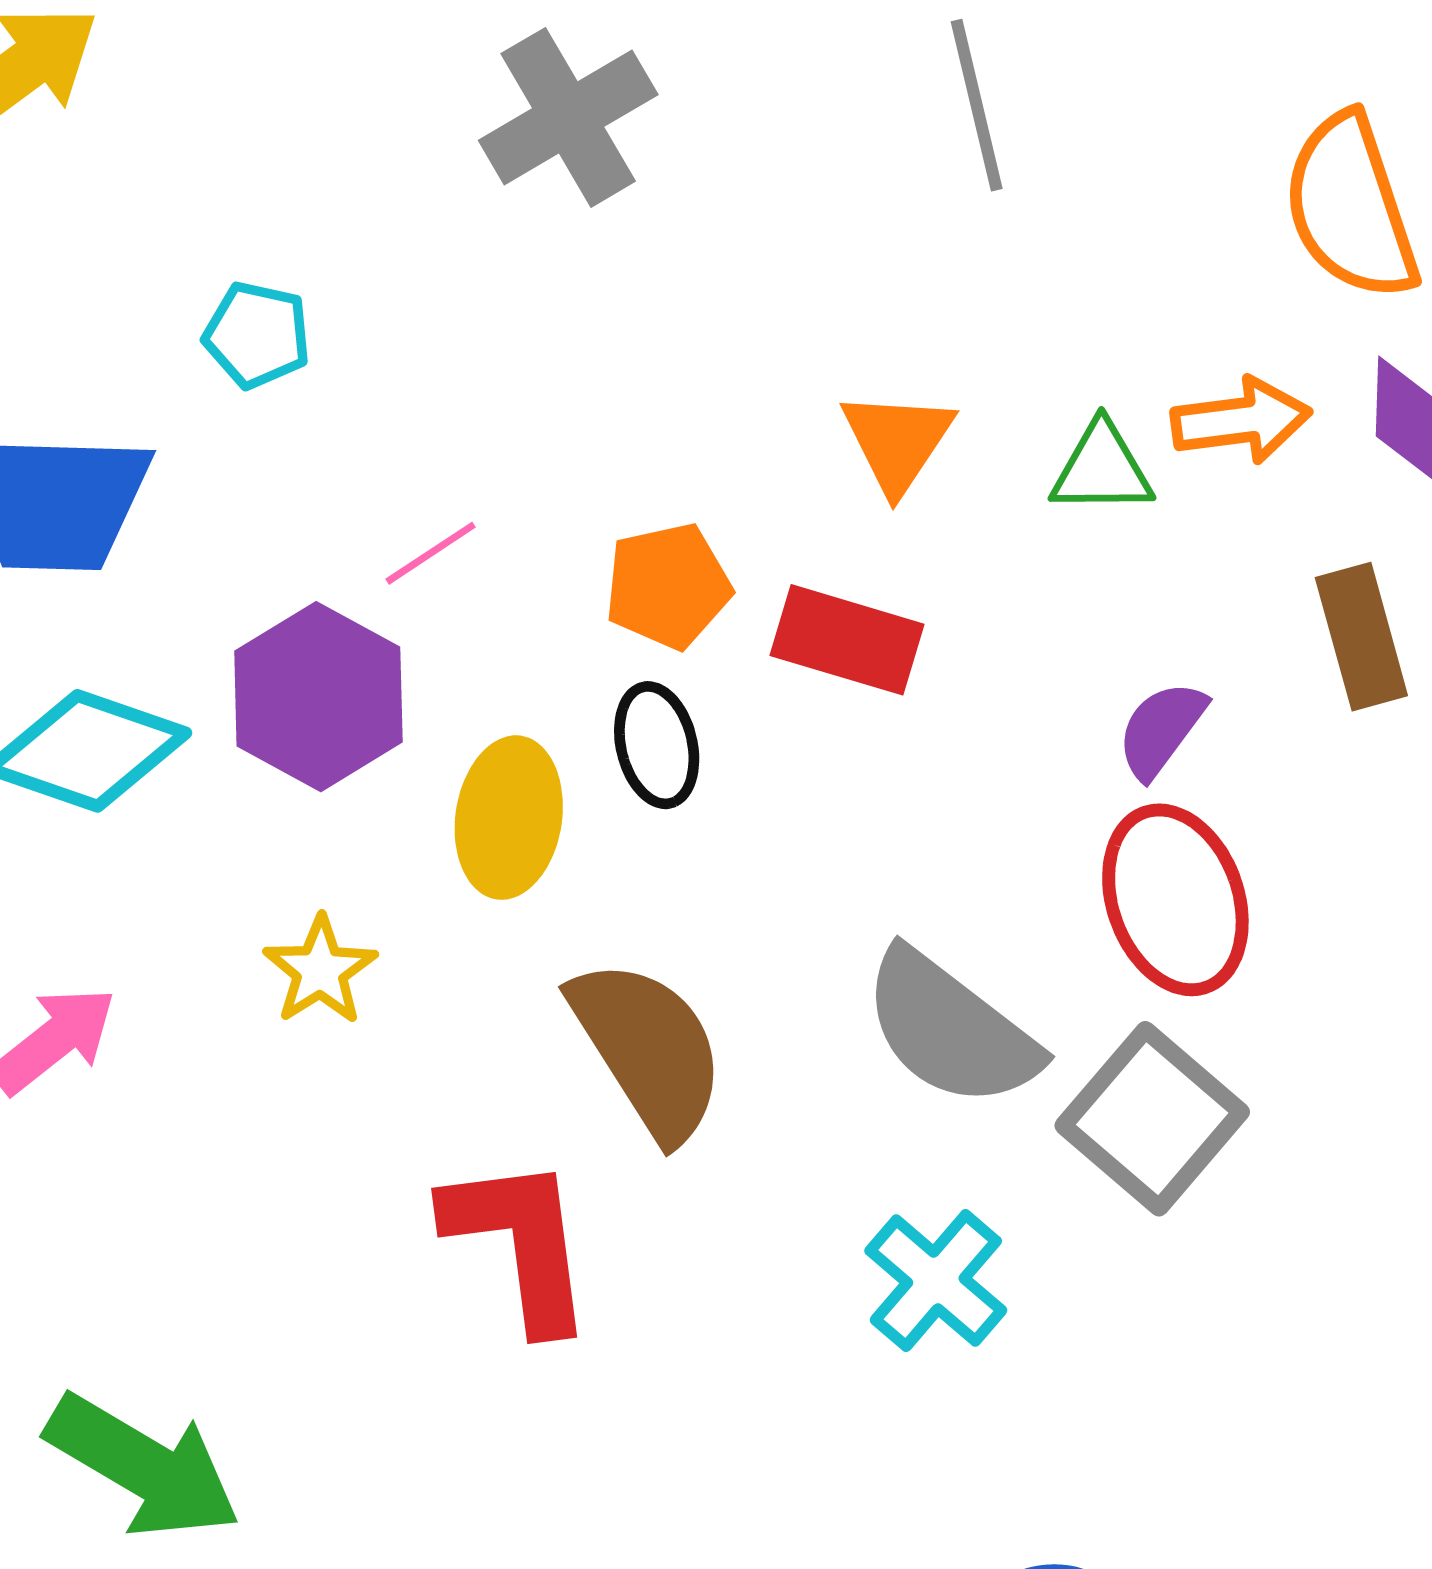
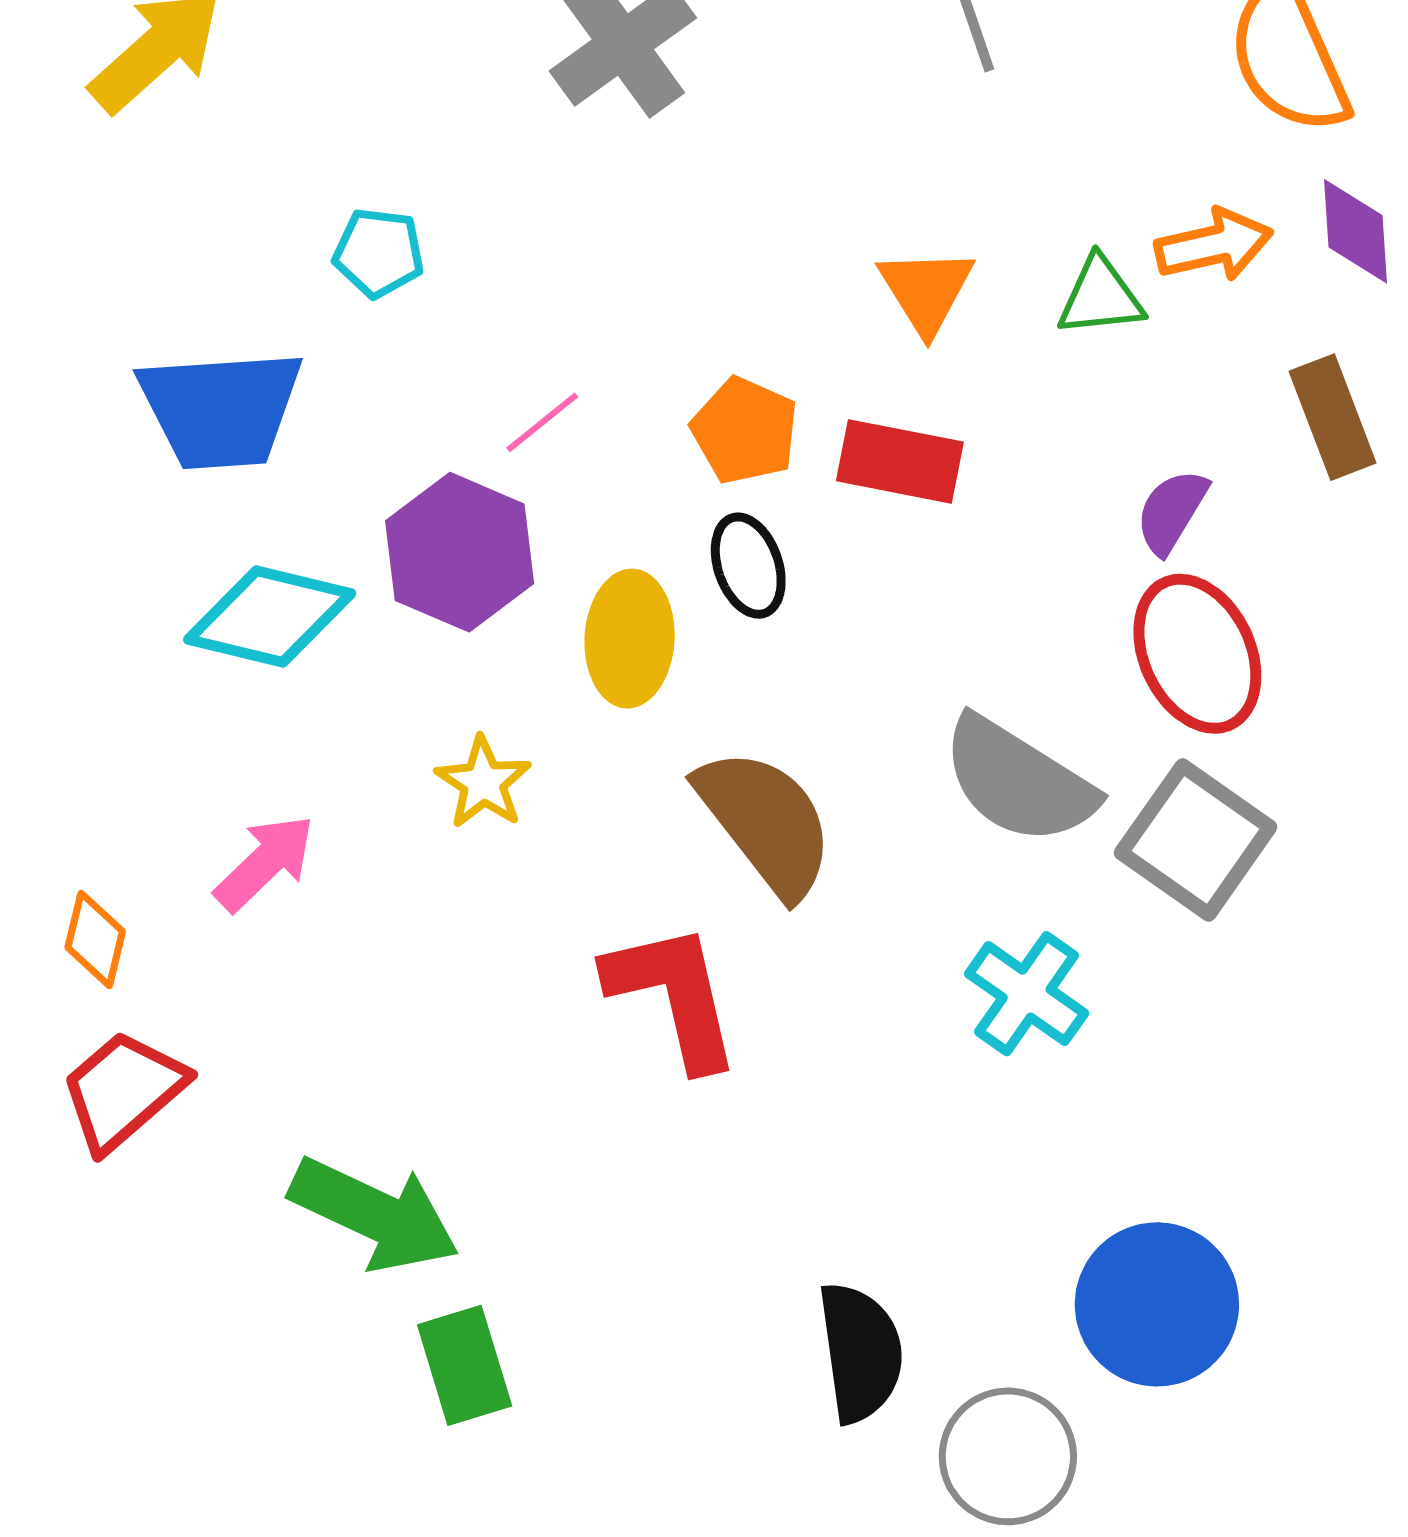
orange pentagon: (668, 586) -> (745, 431), turned -30

